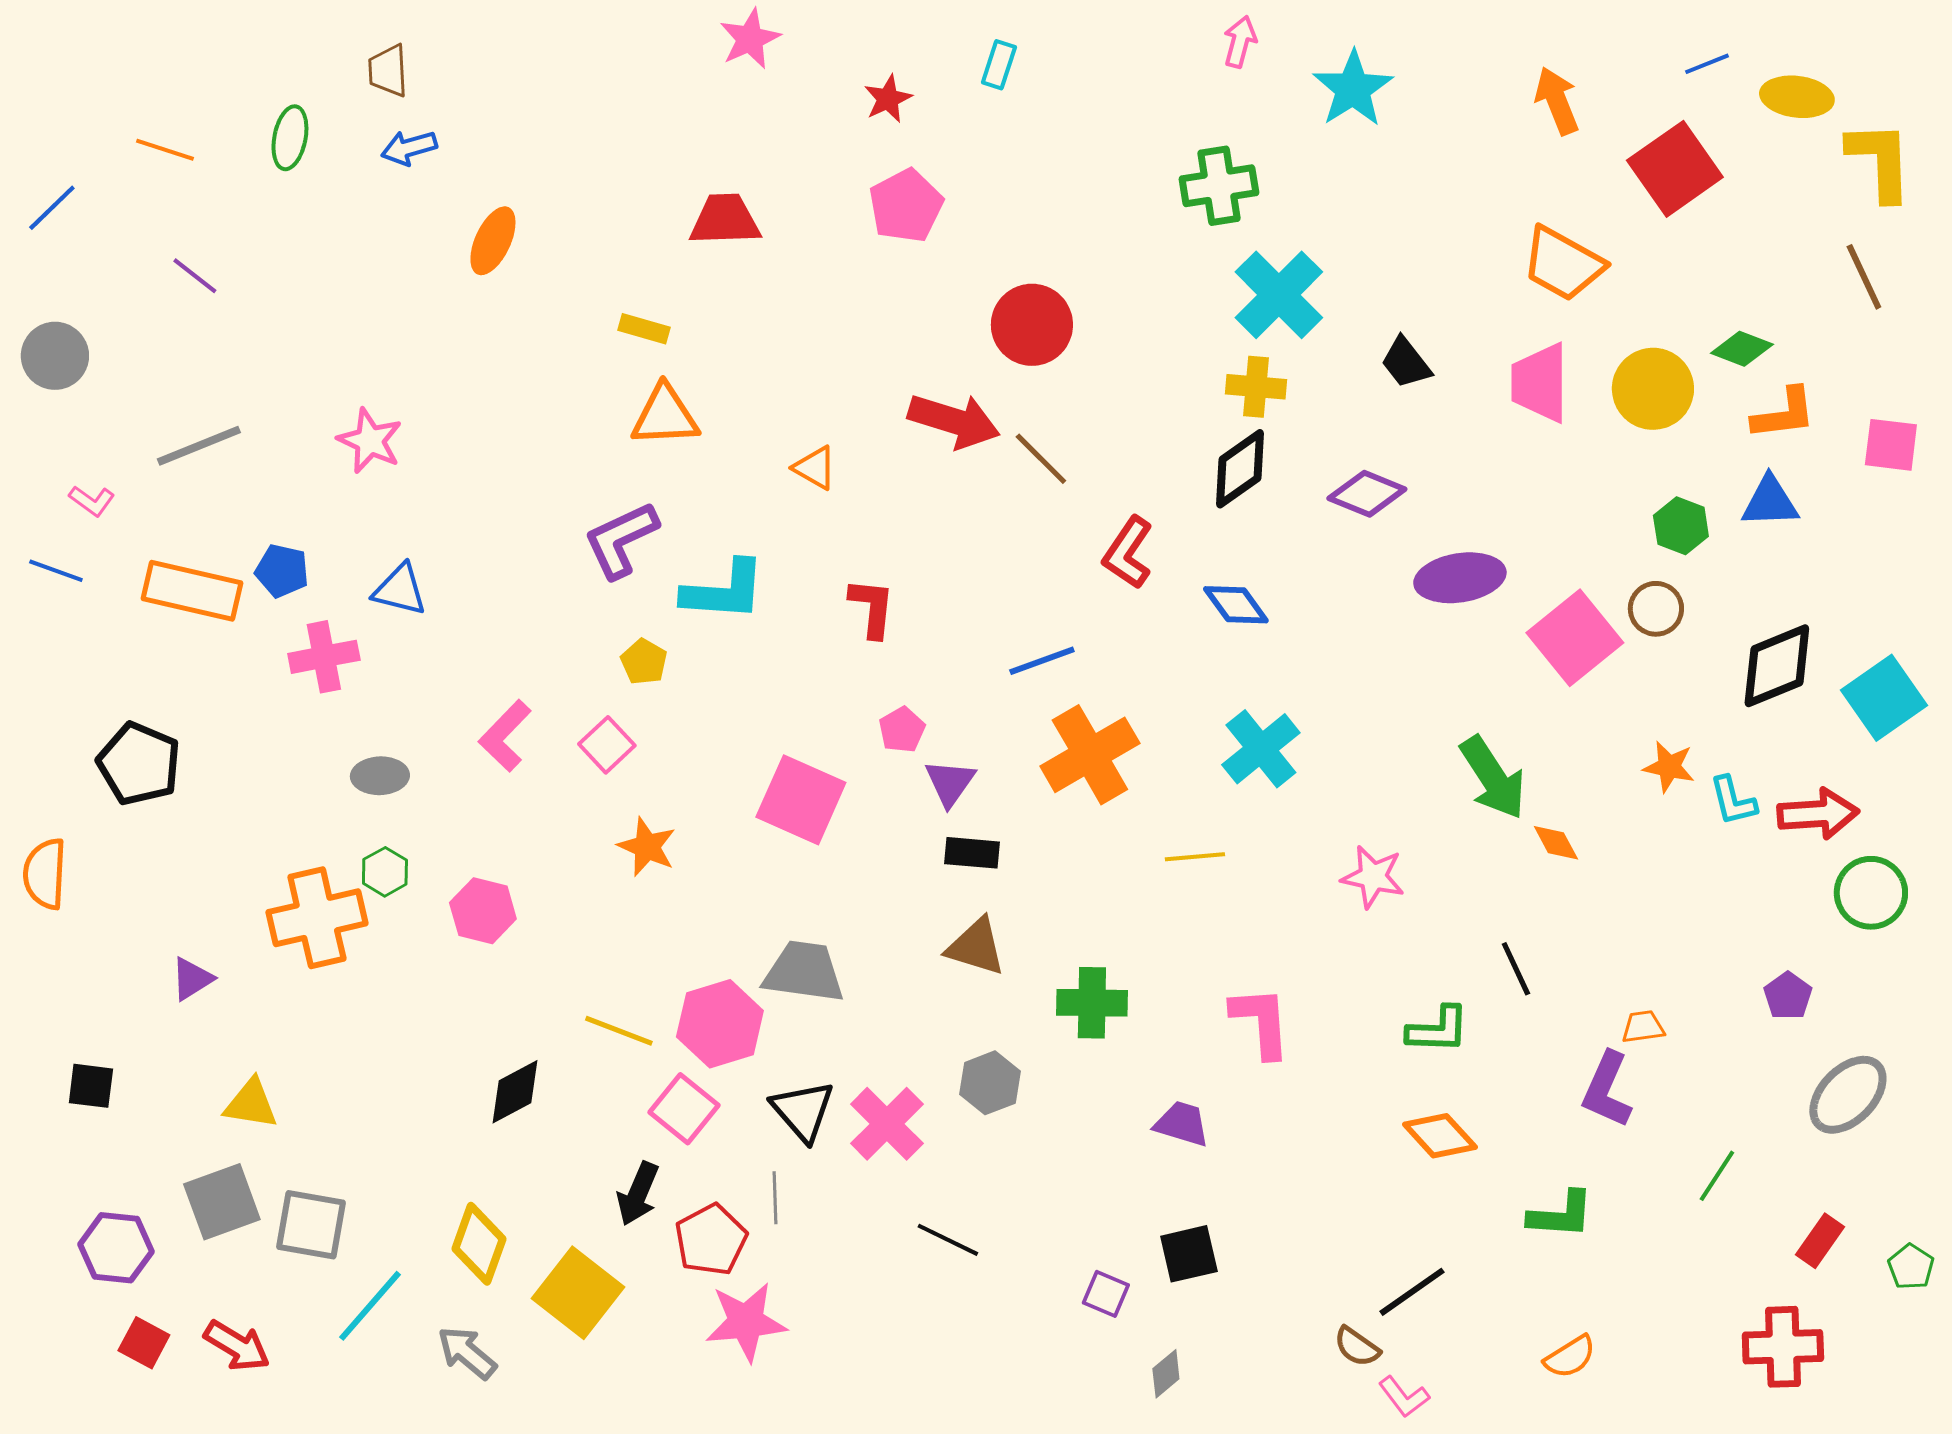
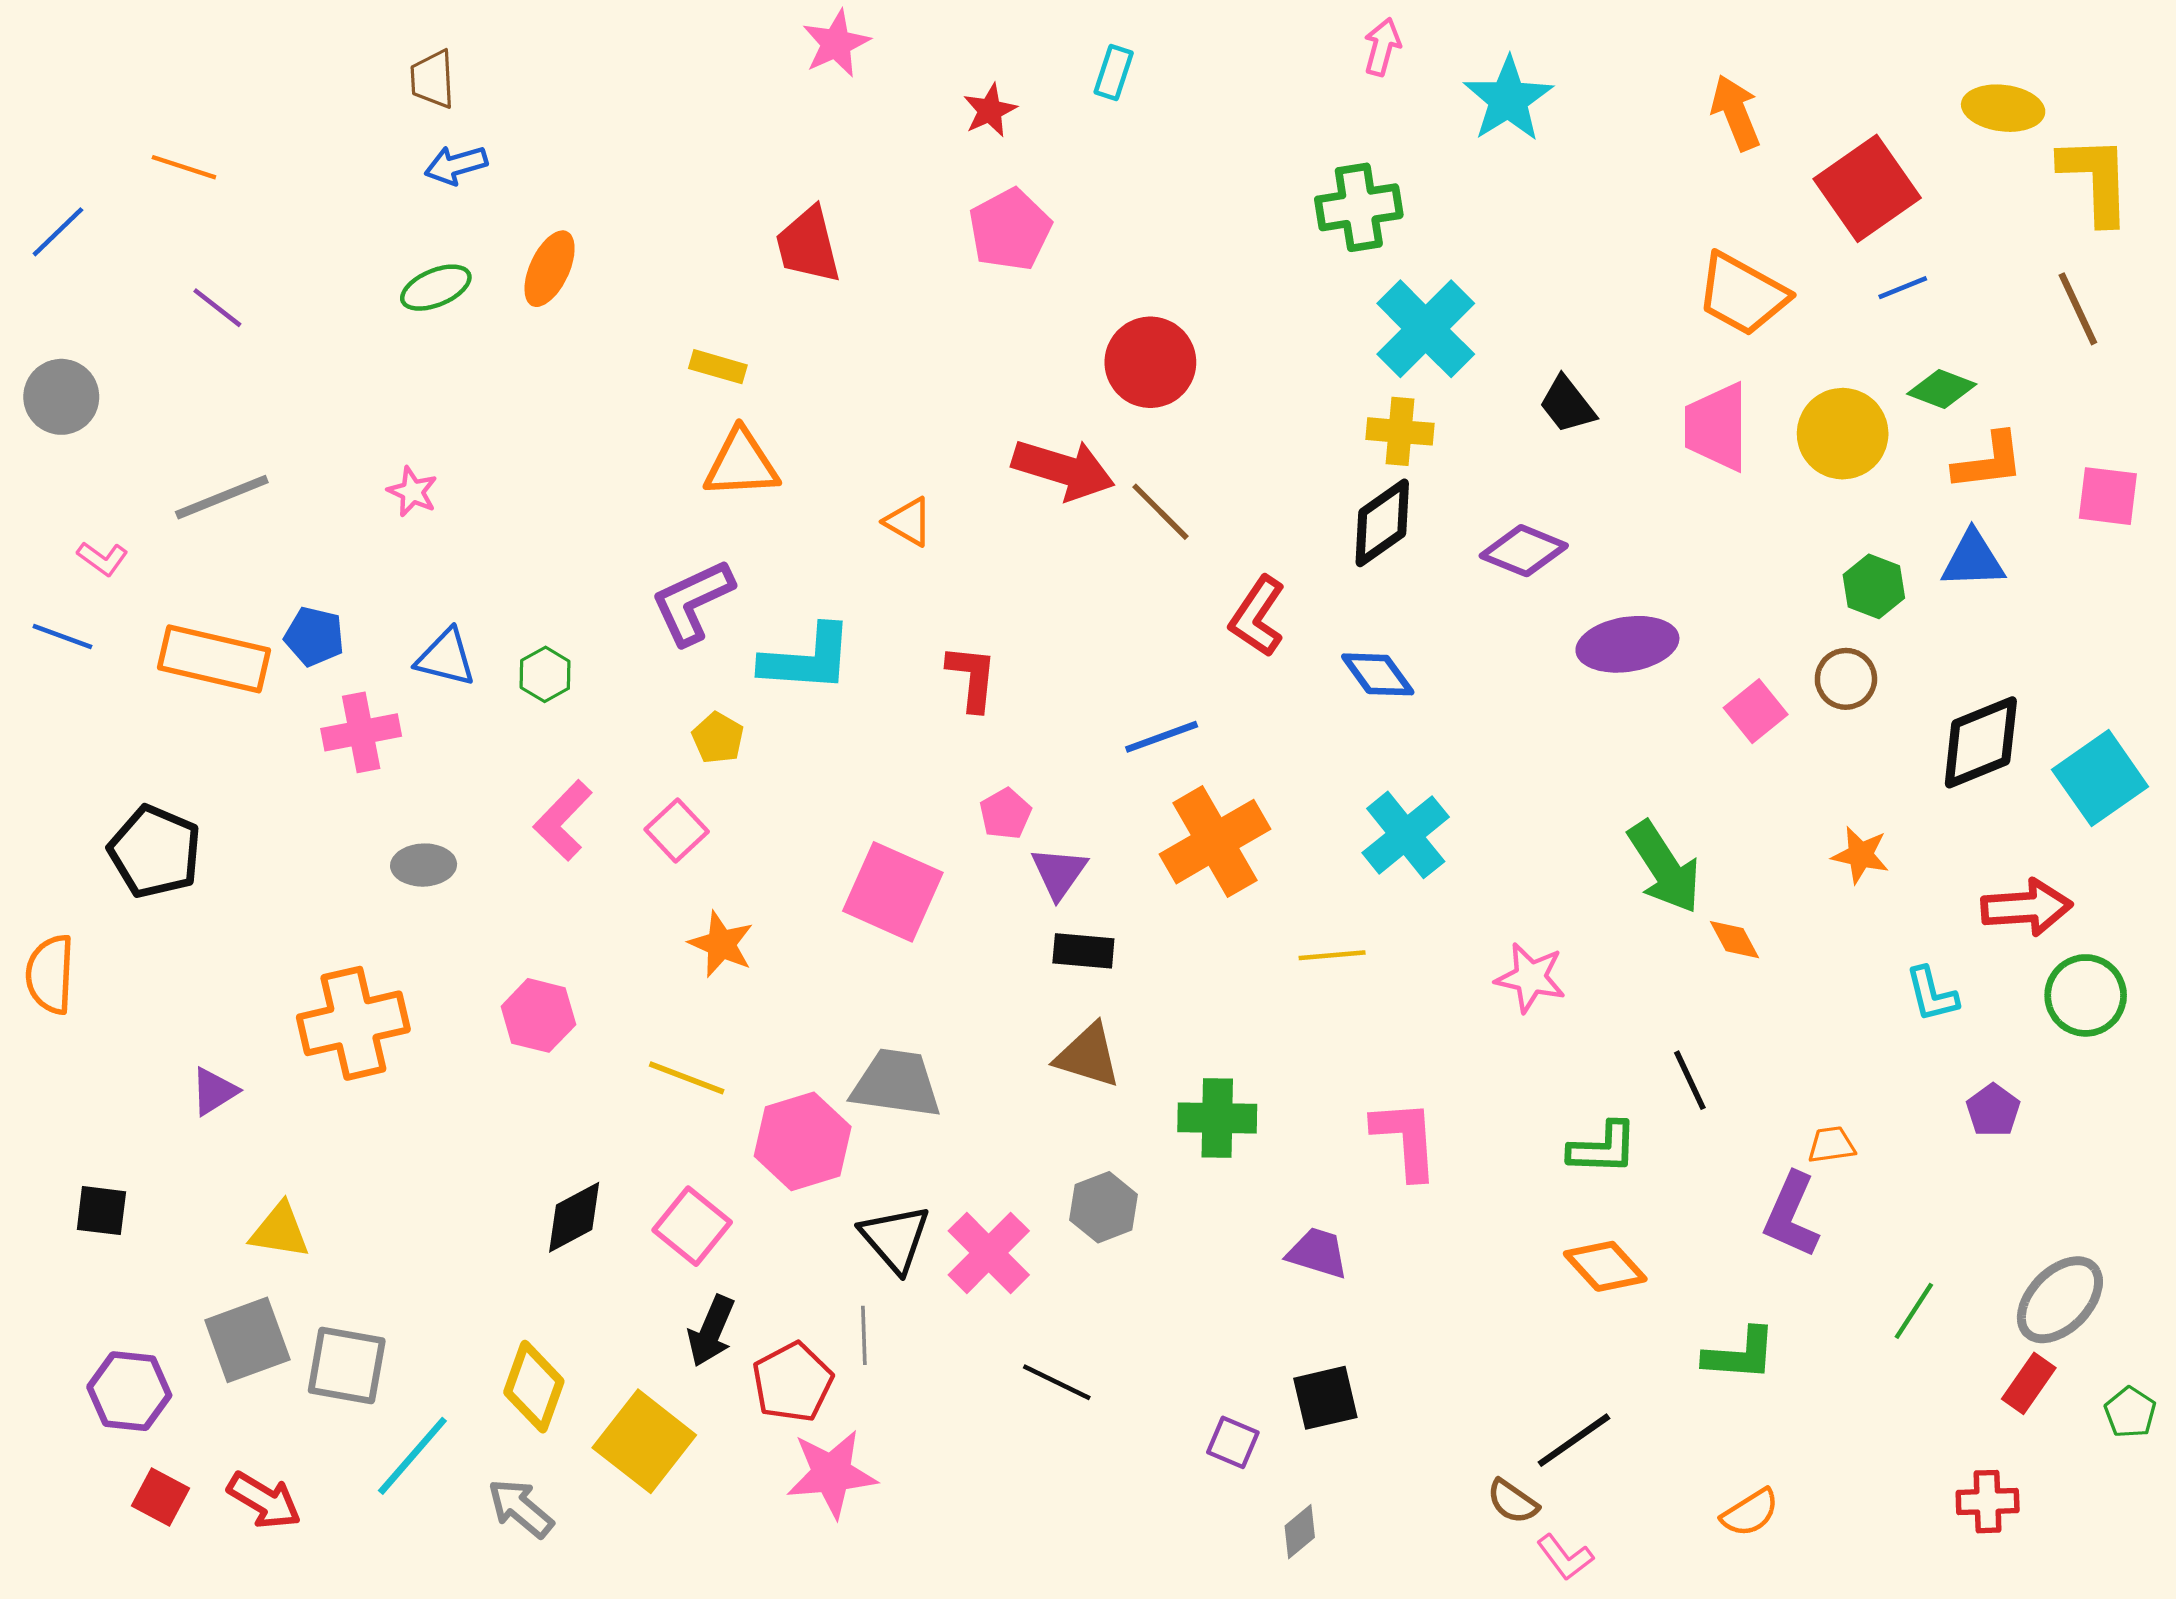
blue line: (1707, 64) -> (1903, 288), moved
green ellipse: (290, 138) -> (436, 288), moved, turned 56
red trapezoid: (725, 220) -> (808, 245), turned -102
pink star: (370, 441) -> (412, 492), size x0.7
pink square: (1575, 638) -> (1756, 711), size x0.6
cyan L-shape: (1733, 801) -> (1932, 994), moved
green hexagon: (385, 872) -> (545, 674), moved
yellow line: (619, 1031) -> (687, 1078), moved
gray ellipse: (1848, 1095) -> (2060, 1300), moved
pink square: (684, 1109) -> (692, 1226), moved
red cross: (1783, 1347) -> (1988, 1502), size x0.7

